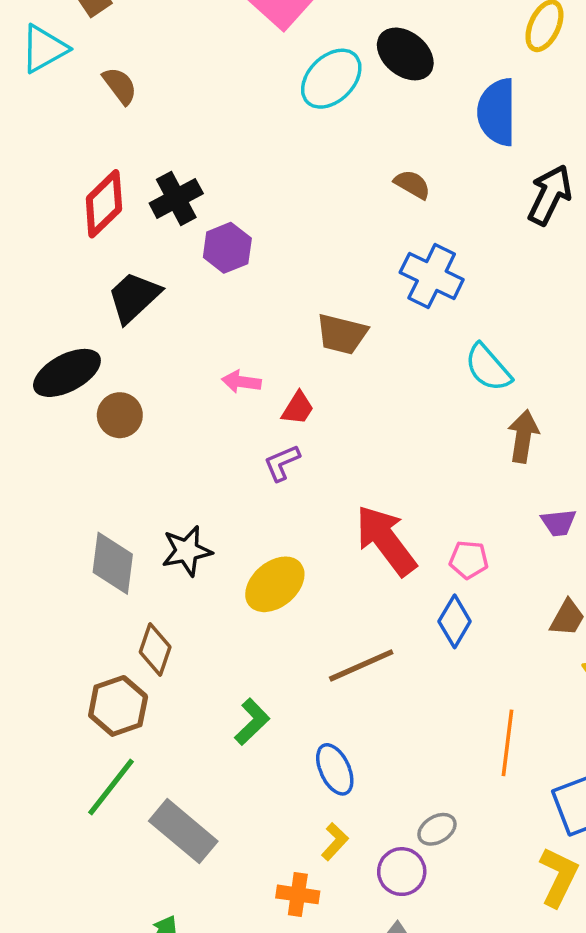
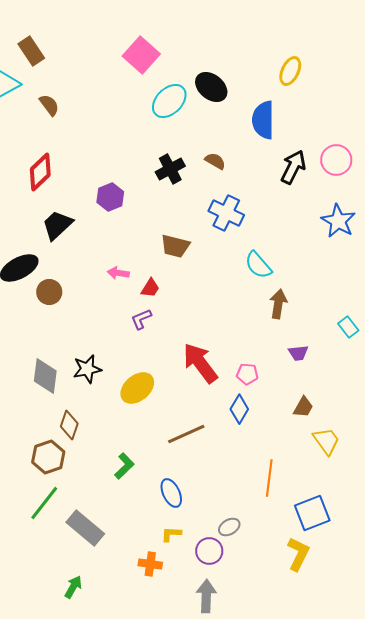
black cross: (176, 198) -> (170, 169), moved
yellow L-shape: (335, 842) -> (171, 534), turned -130

